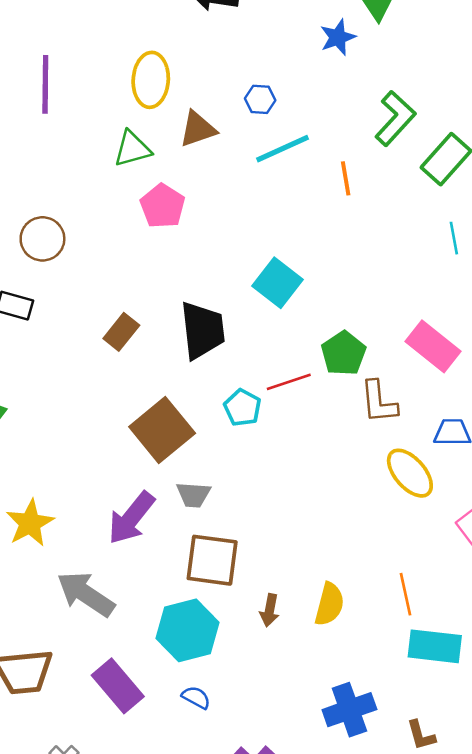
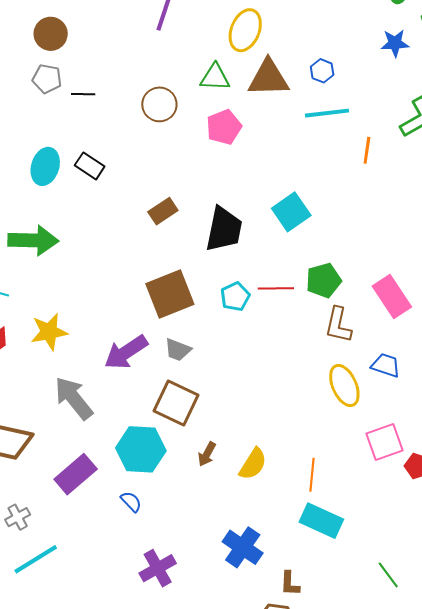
brown triangle: (198, 129) -> (268, 78), size x1.4
brown circle: (42, 239) -> (159, 104), moved
purple rectangle: (118, 686) -> (76, 474), turned 72
blue cross: (349, 710) -> (243, 547), turned 36

